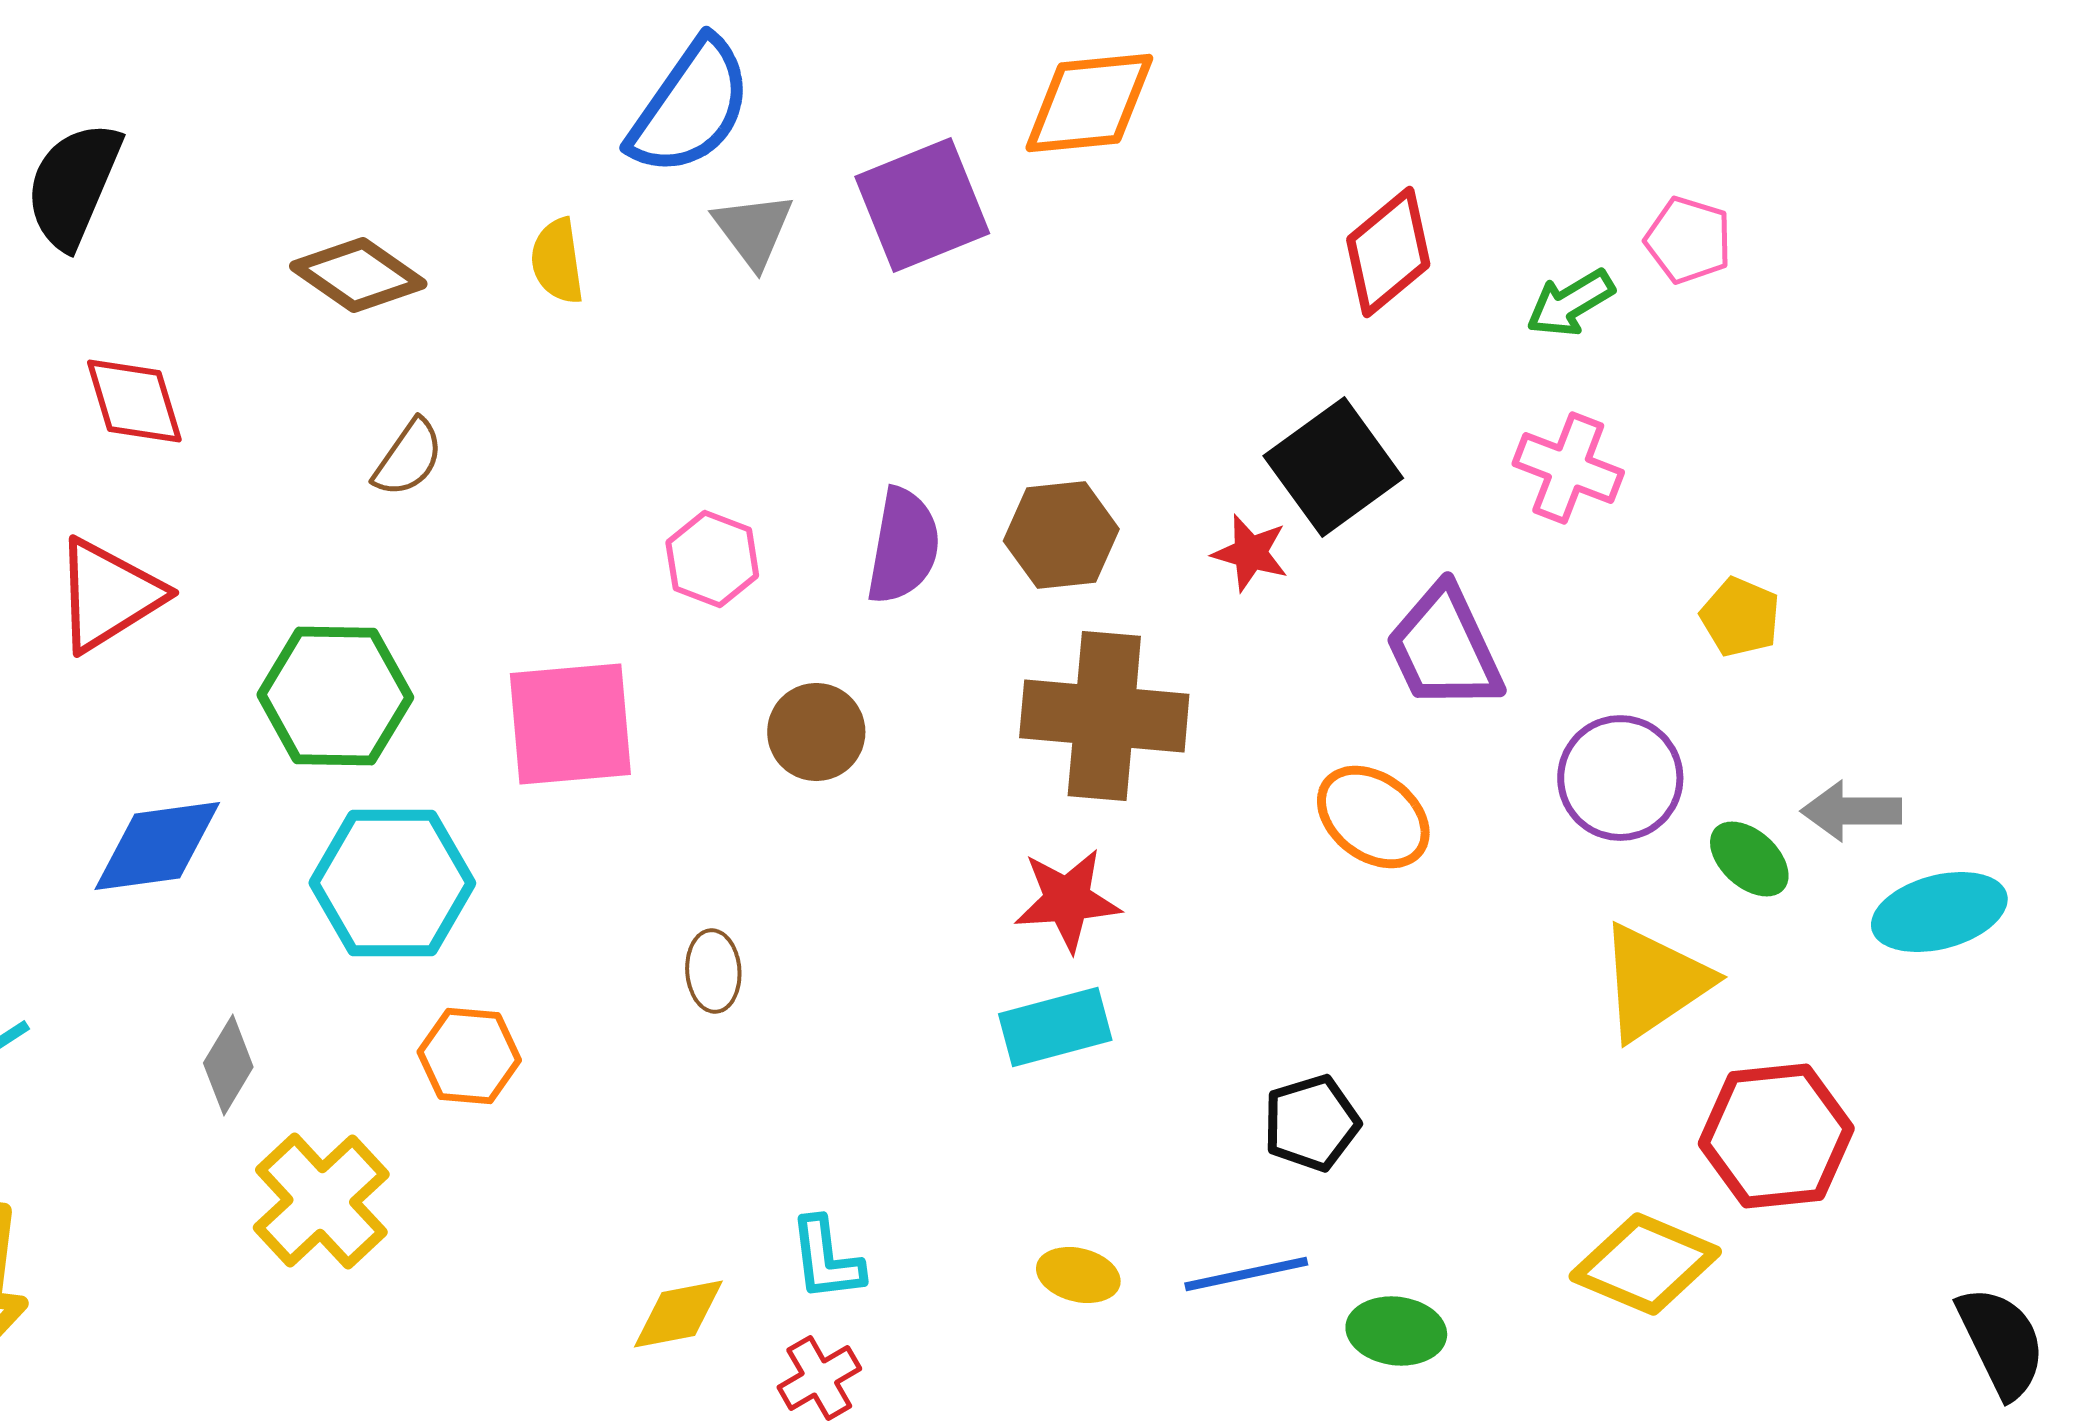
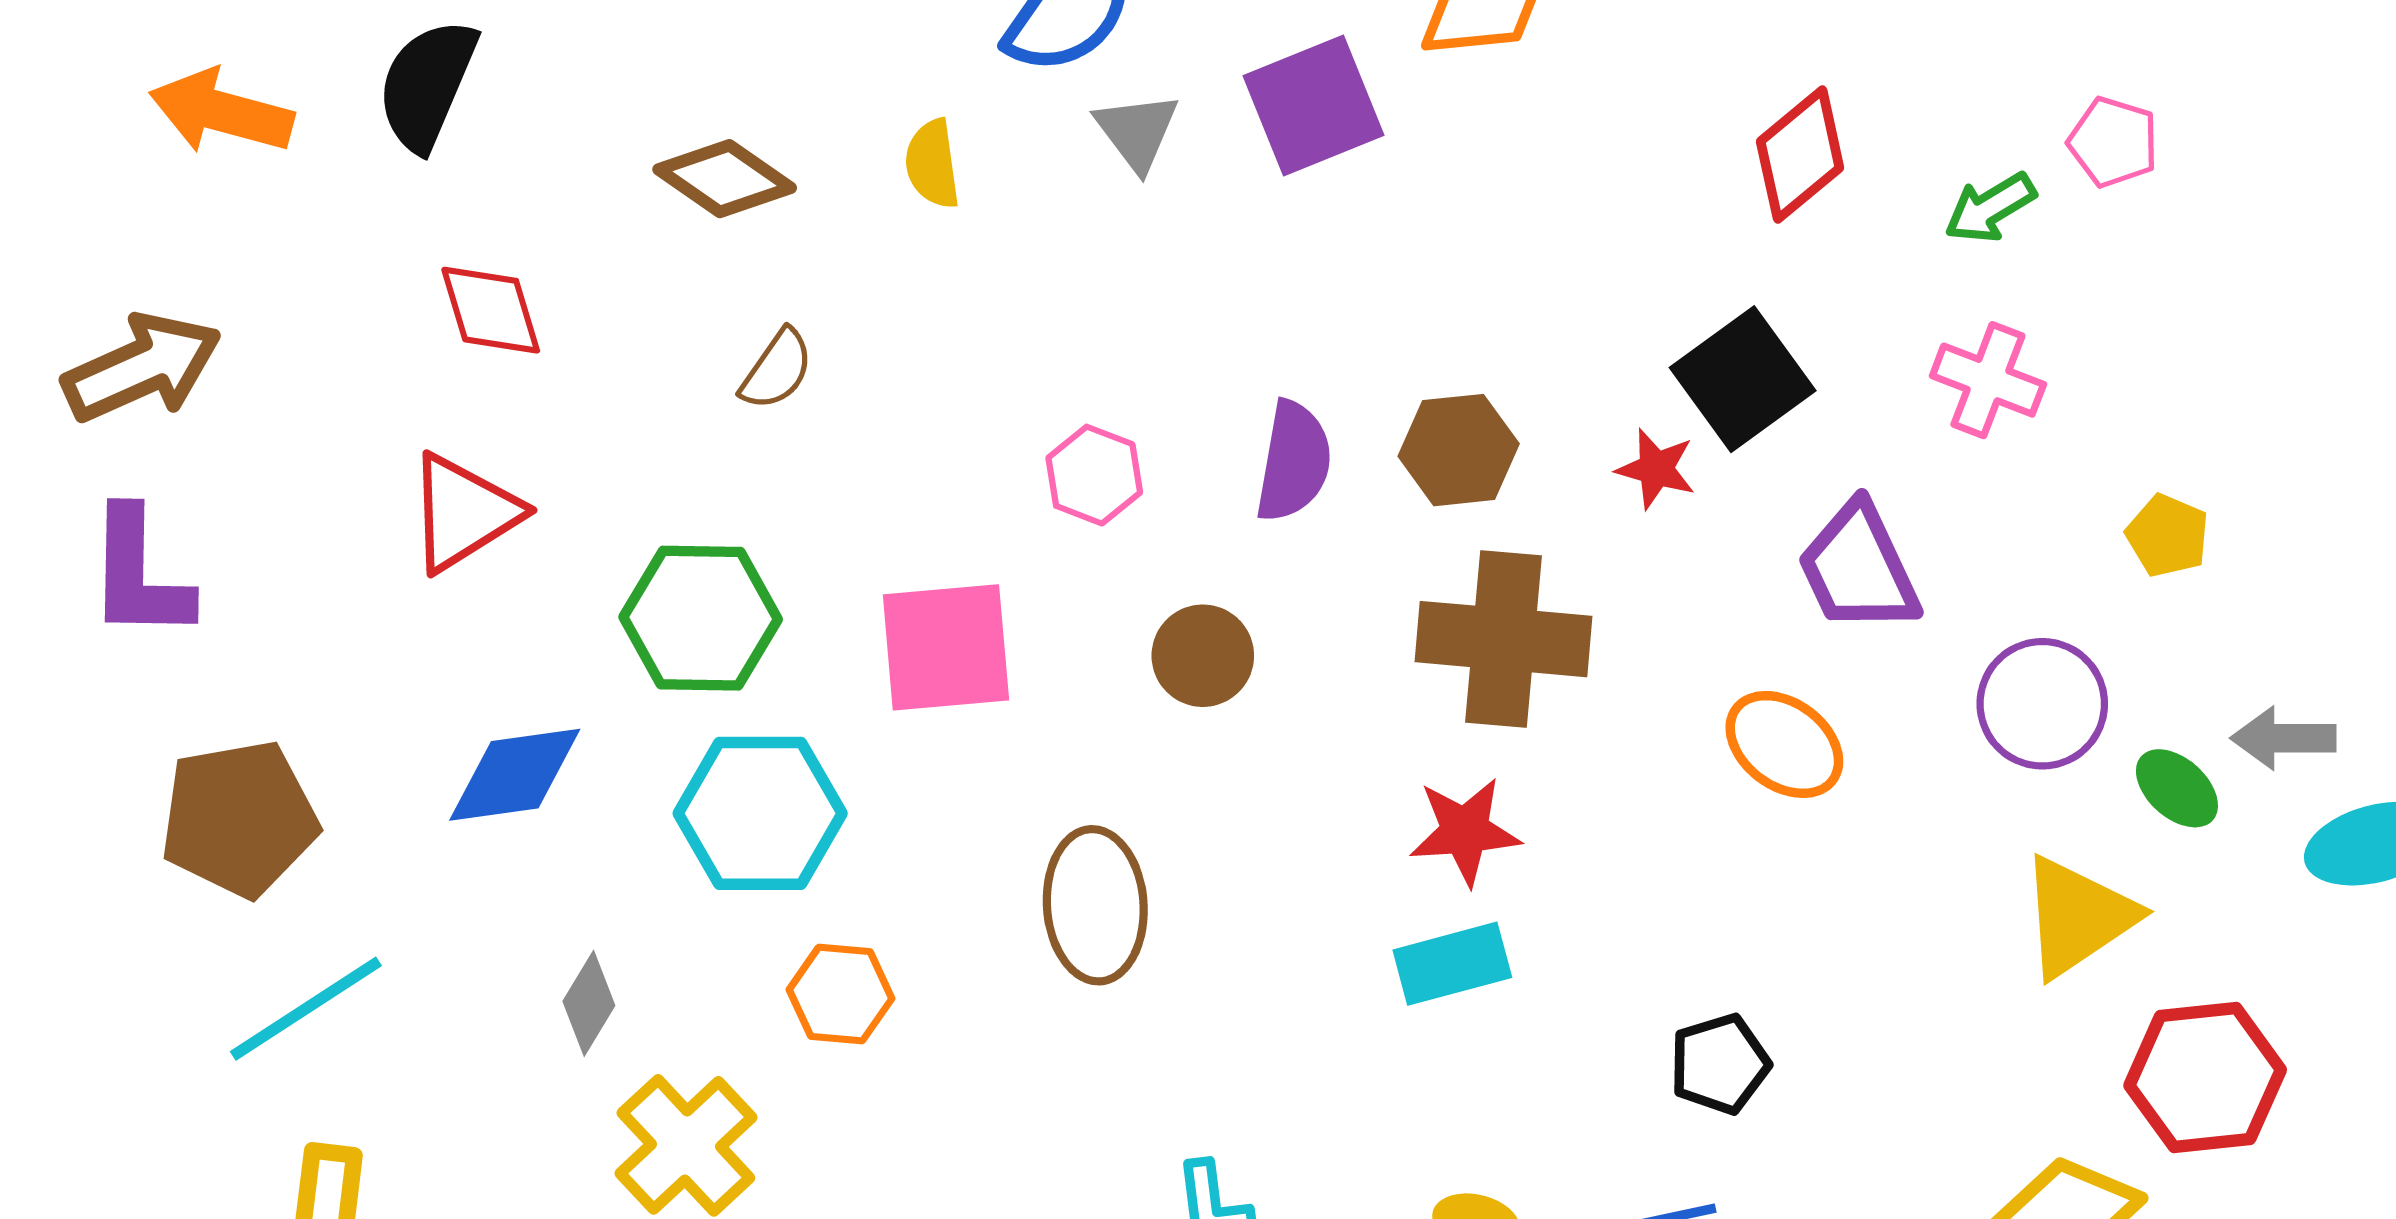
brown ellipse: (713, 971) -> (1095, 905), size x1.8

